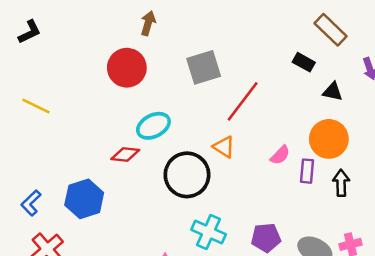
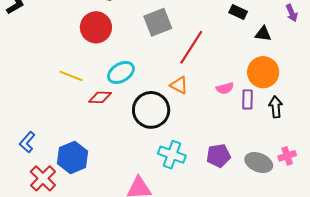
yellow line: (36, 106) -> (71, 76), moved
pink semicircle: (280, 155) -> (225, 88), turned 36
blue hexagon: (84, 199) -> (73, 157), moved

